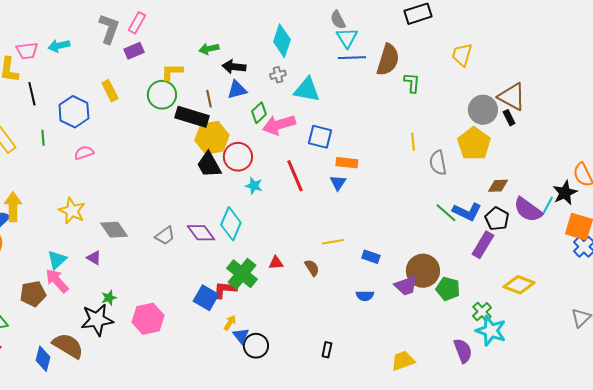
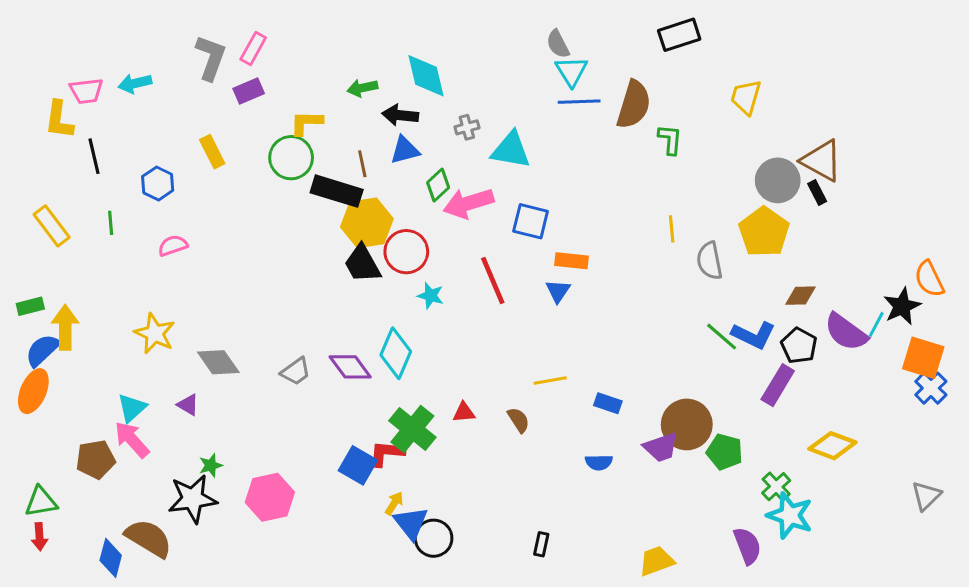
cyan diamond: (282, 41) -> (426, 76), moved, turned -32
blue hexagon: (74, 112) -> (158, 183), size x0.7
blue triangle: (241, 336) -> (411, 523), size x1.4

